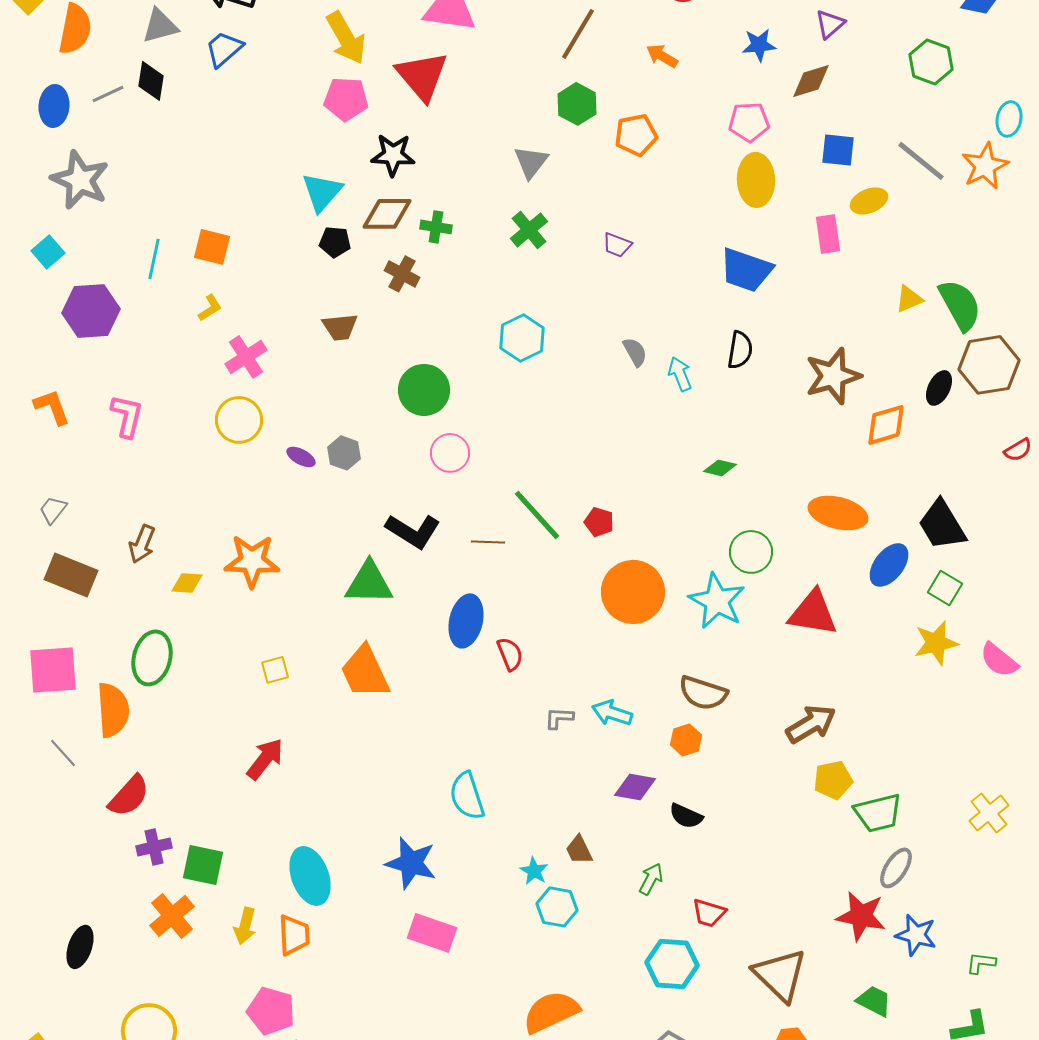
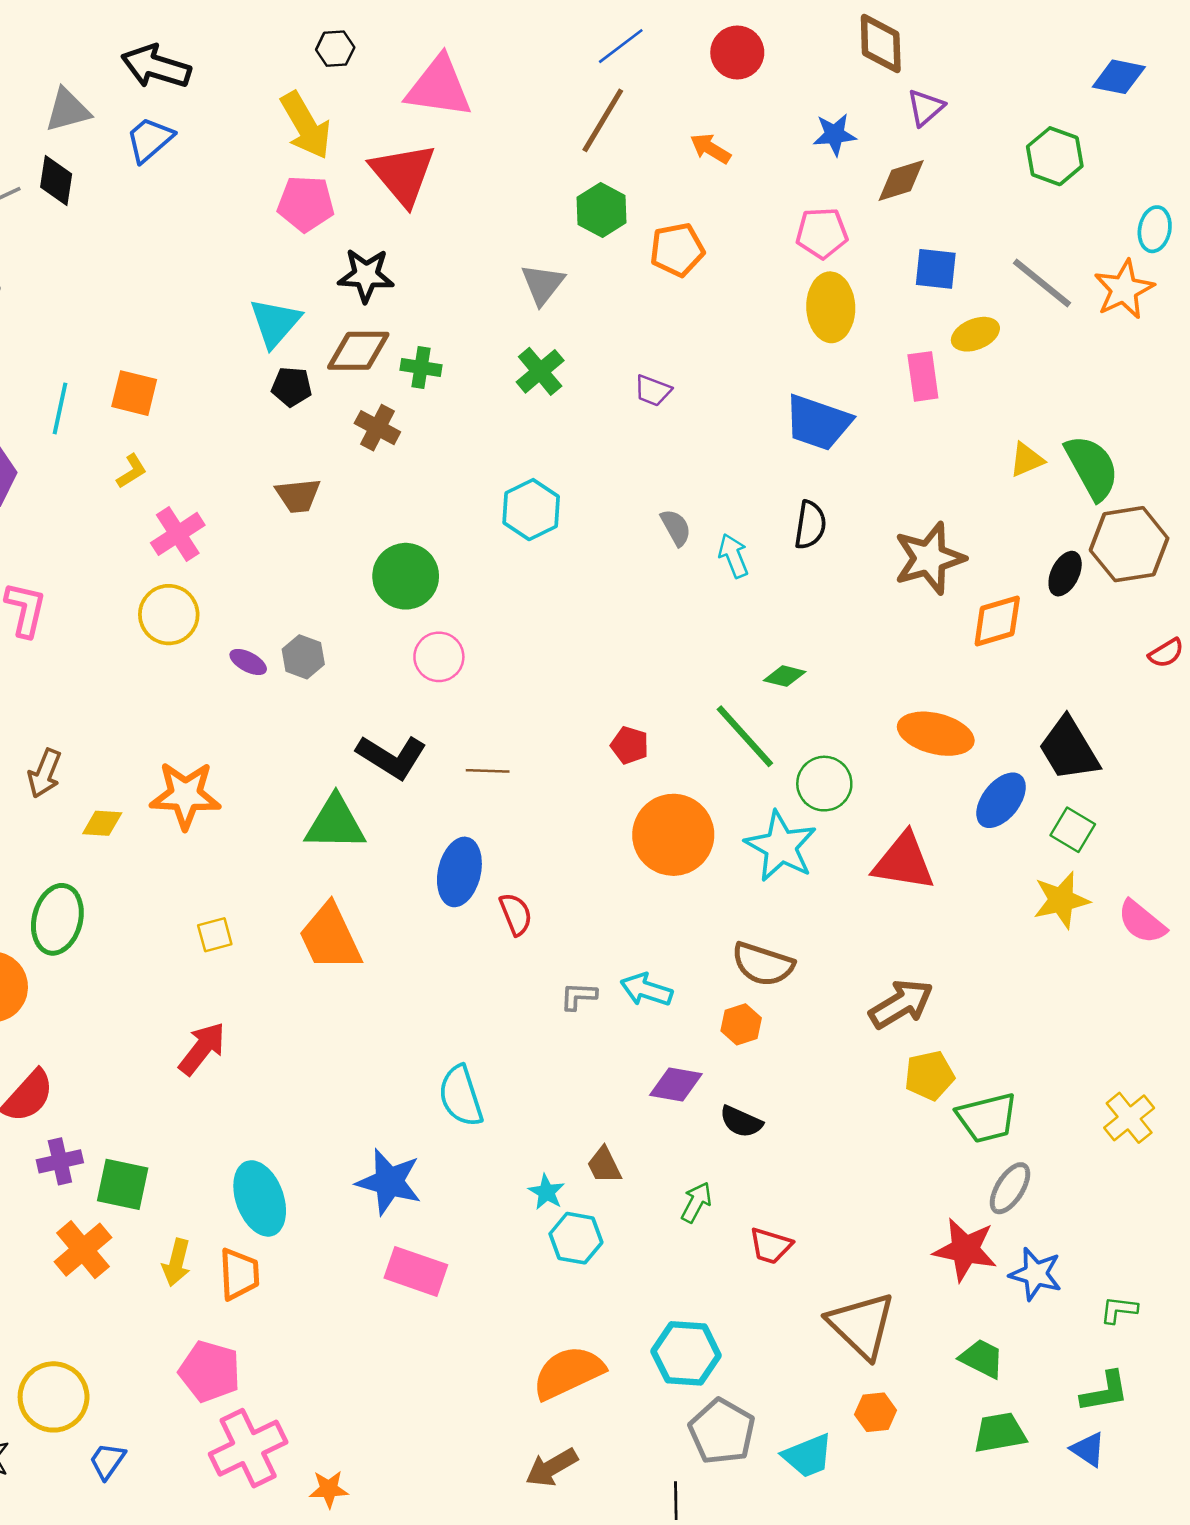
green line: (537, 515) -> (745, 736), moved
cyan hexagon: (672, 964) -> (686, 1353), moved

